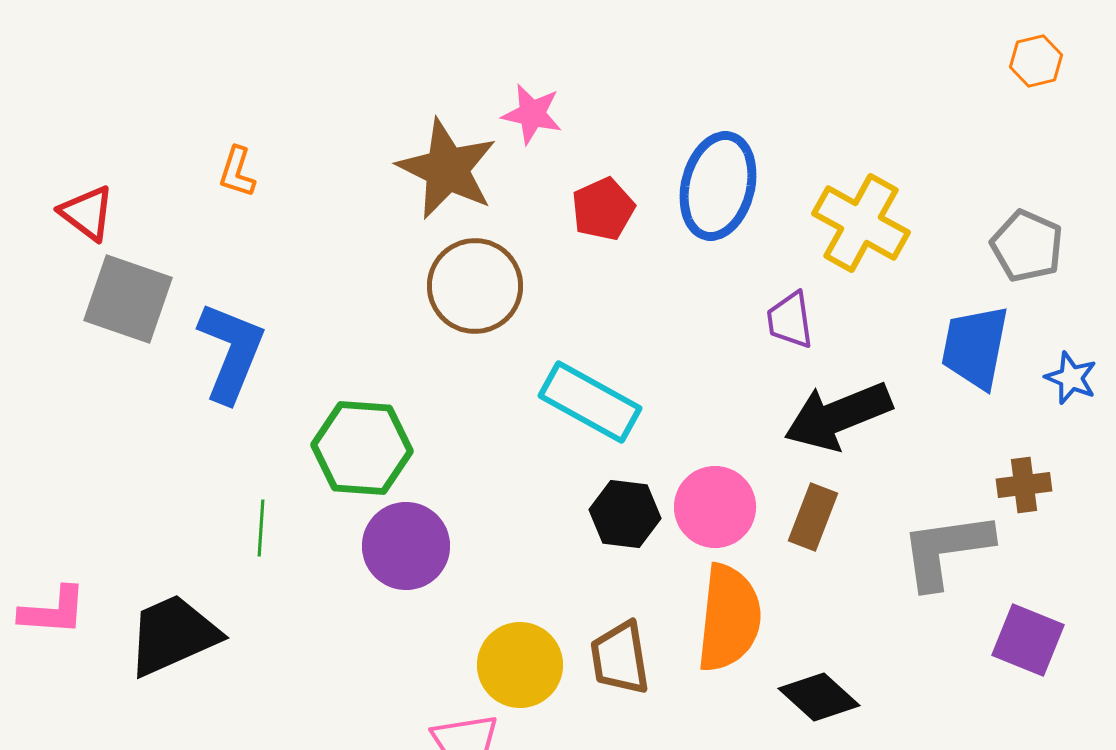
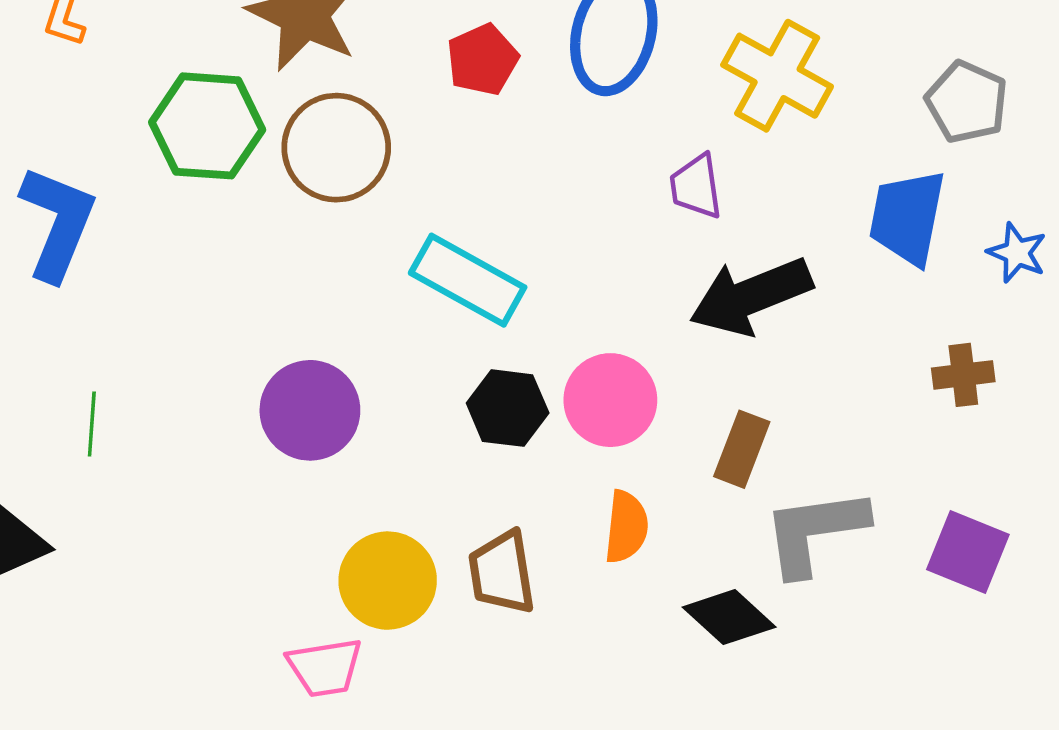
green hexagon: (362, 448) -> (207, 126), moved
brown rectangle: (813, 517) -> (742, 449), moved
purple circle: (406, 546) -> (310, 410), moved
gray L-shape: (946, 550) -> (815, 531), moved
orange semicircle: (729, 618) -> (626, 527), size x0.6

